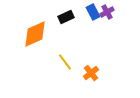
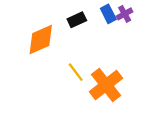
orange cross: (91, 73) -> (106, 85), size x1.8

